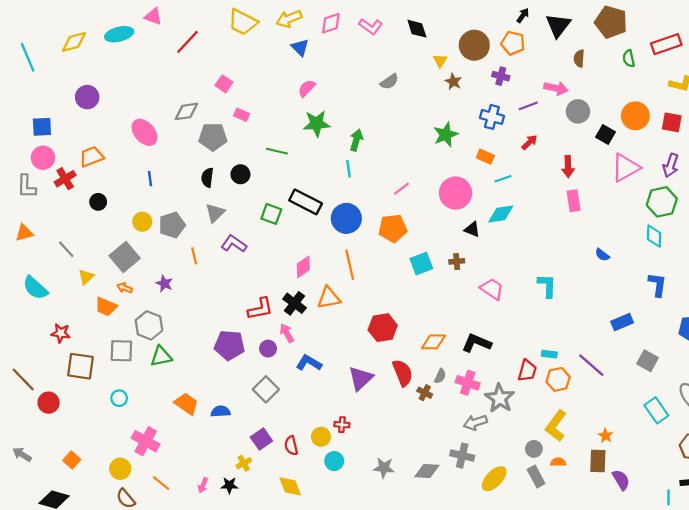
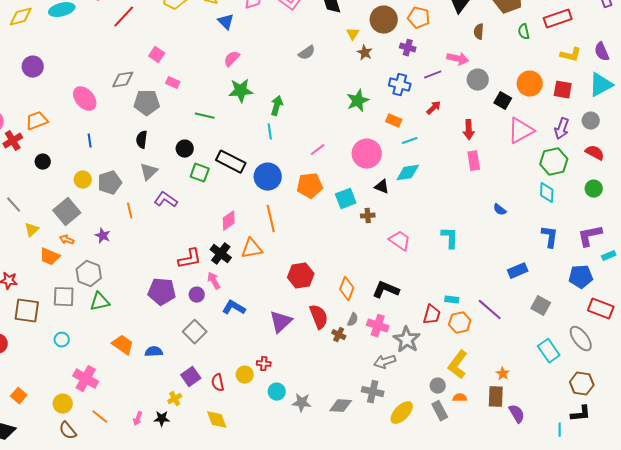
black circle: (240, 174) -> (185, 149), moved
cyan square: (421, 264) -> (346, 199), moved
orange diamond: (433, 342) -> (347, 289), turned -70
cyan circle: (334, 461) -> (277, 392), moved

